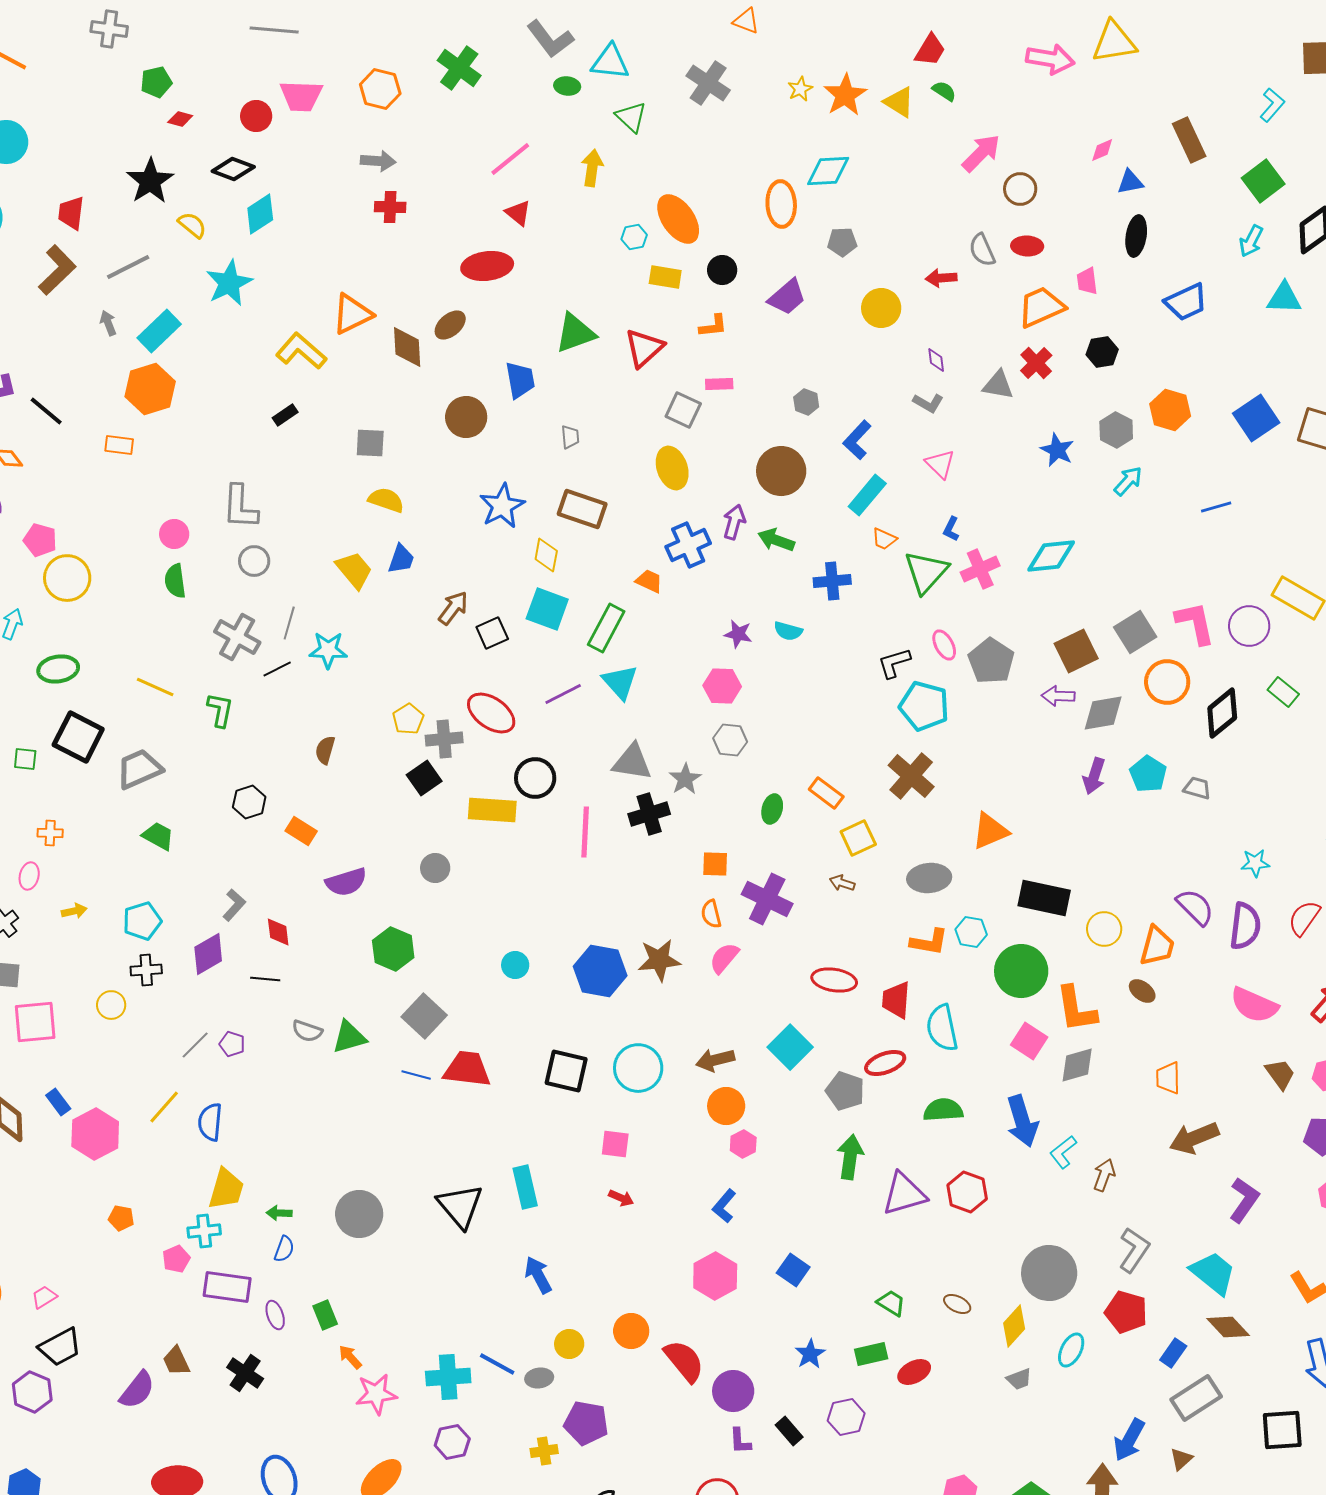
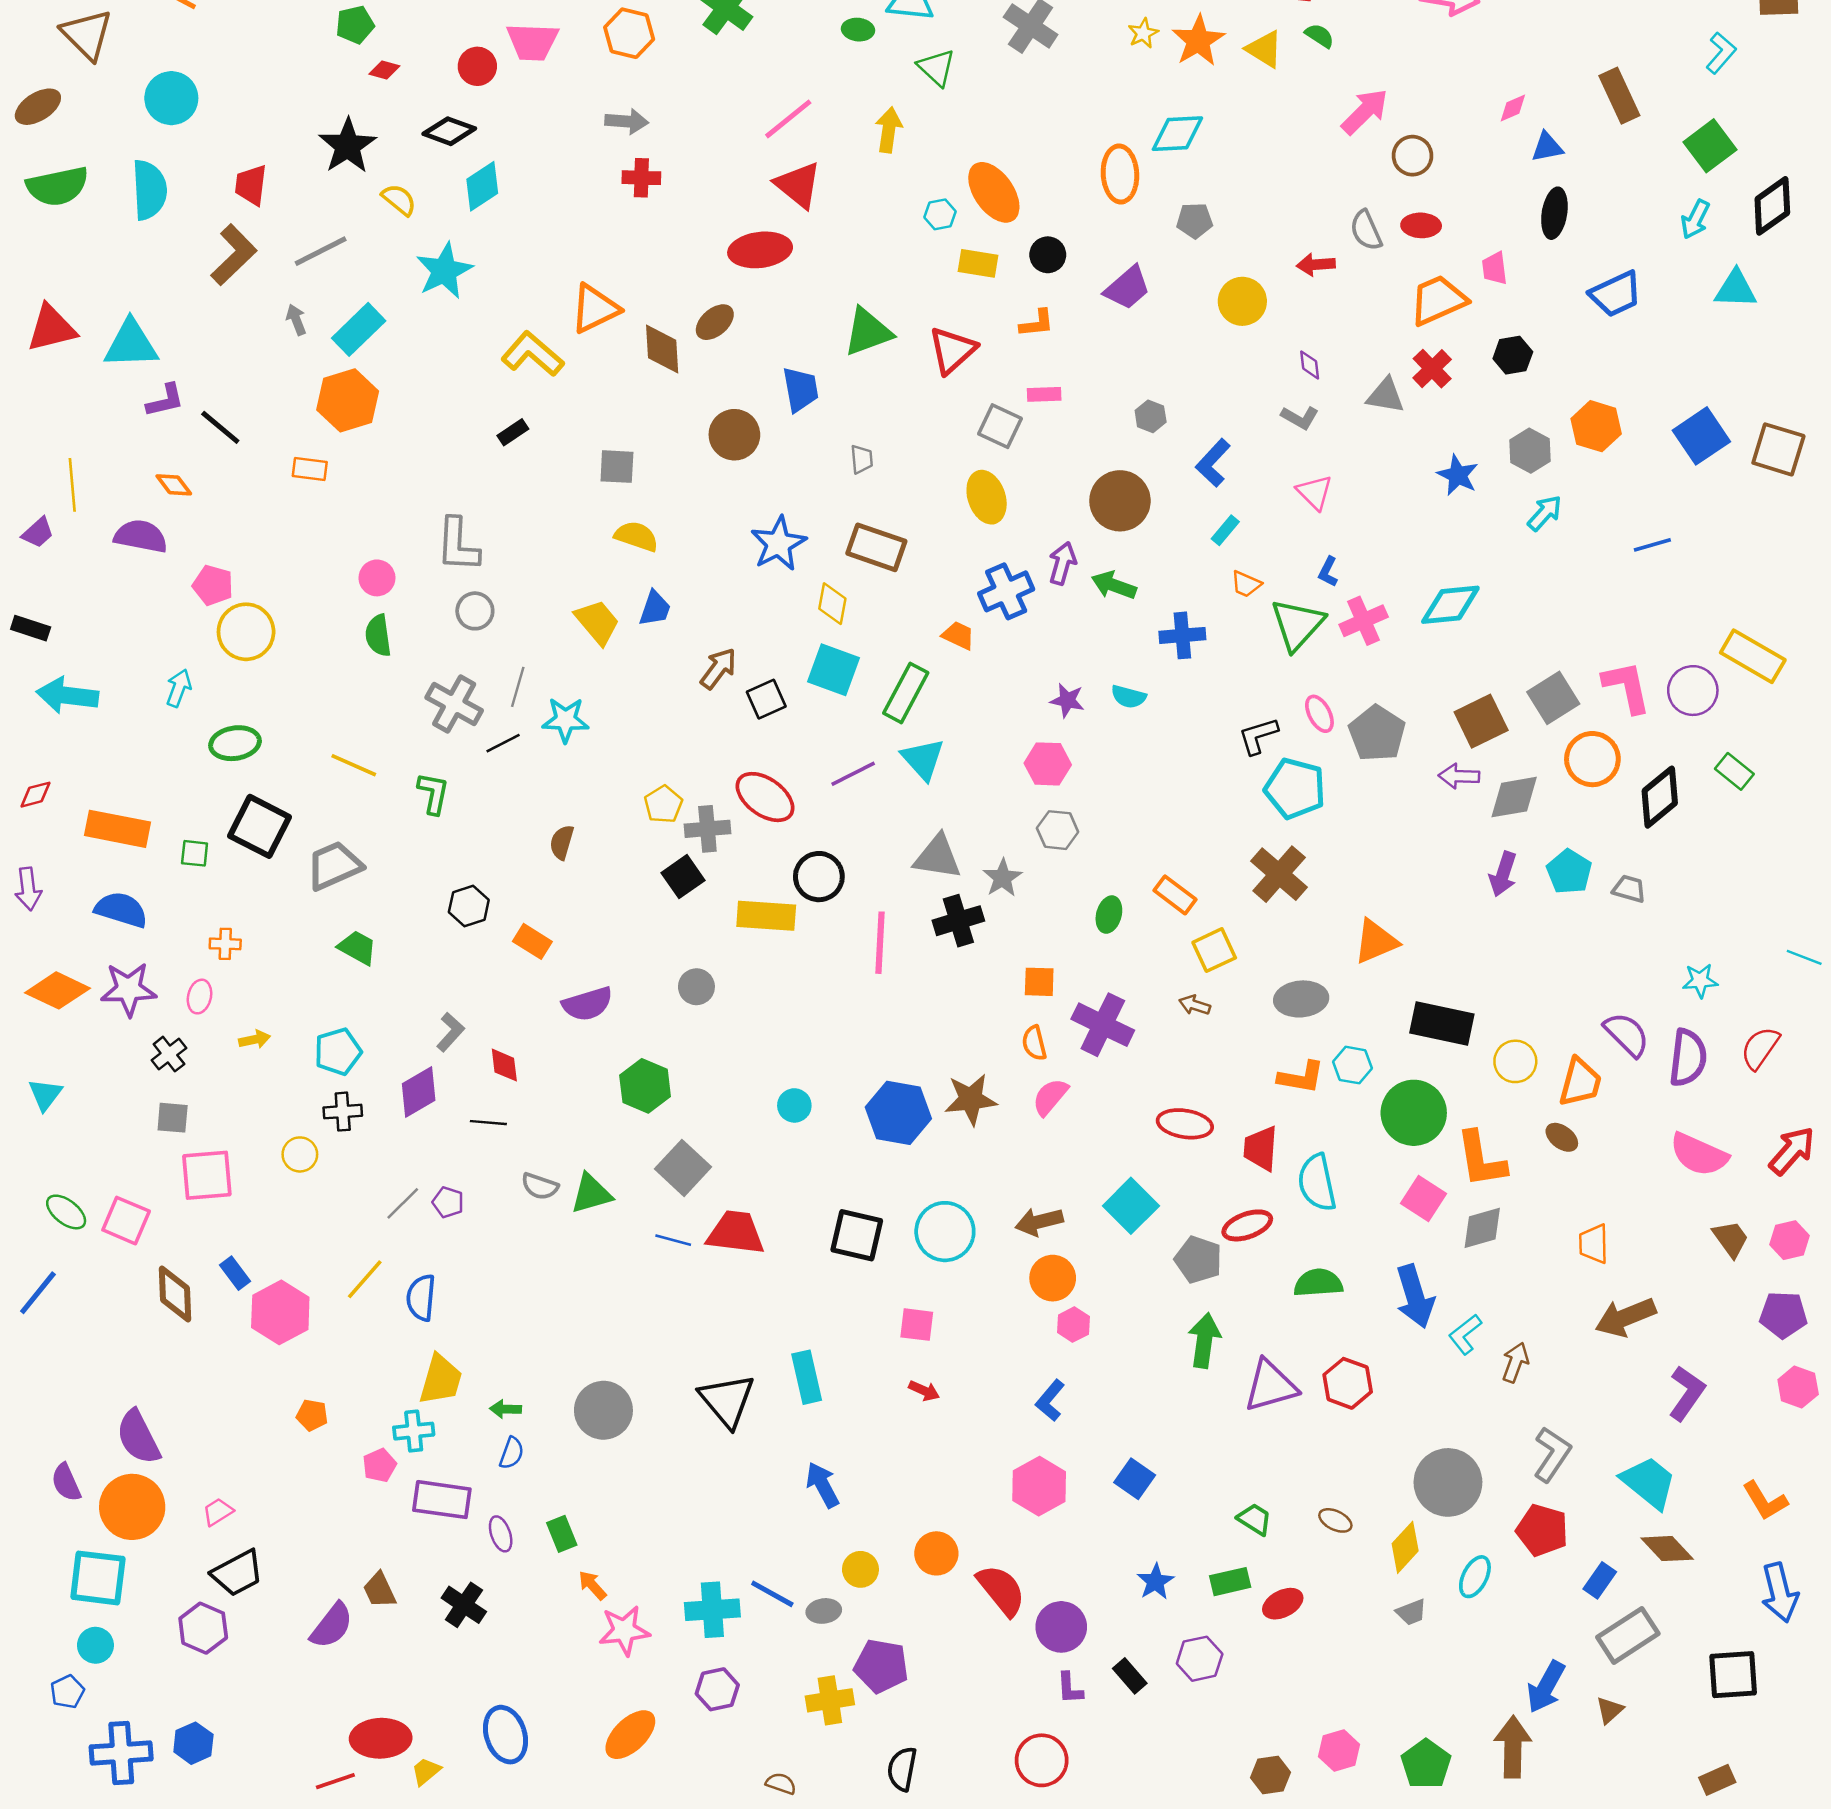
red triangle: (518, 213) -> (798, 185), size x1.5
cyan rectangle: (867, 495) -> (1225, 530), size x0.6
yellow cross: (544, 1451) -> (830, 1700), size x1.4

